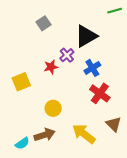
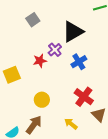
red cross: (100, 93) -> (84, 97), moved
yellow arrow: (84, 134) -> (71, 124), size x0.6
brown arrow: (45, 135) -> (34, 125), turned -36

